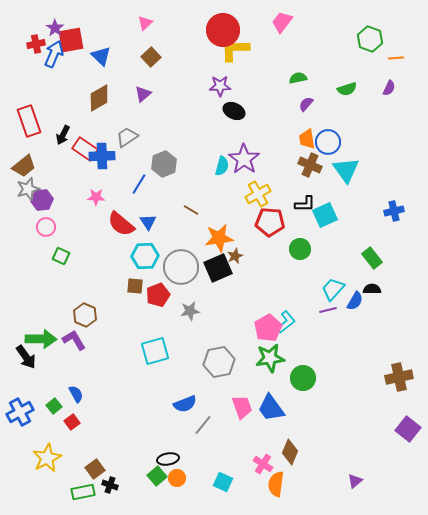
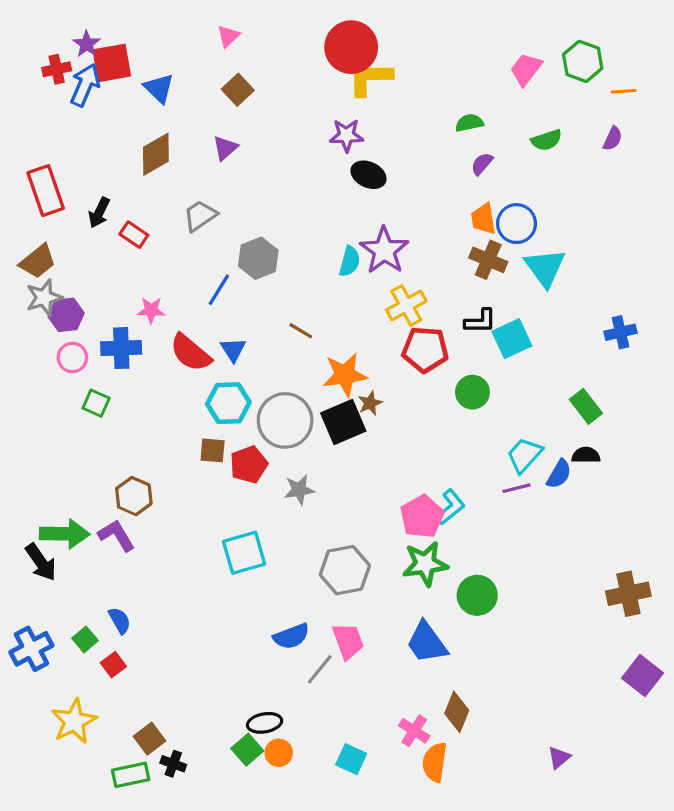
pink trapezoid: (282, 22) -> (526, 69), moved
red rectangle: (85, 149) -> (134, 235), size x0.7
blue cross: (102, 156) -> (121, 348), moved
pink trapezoid: (242, 407) -> (348, 641), moved

